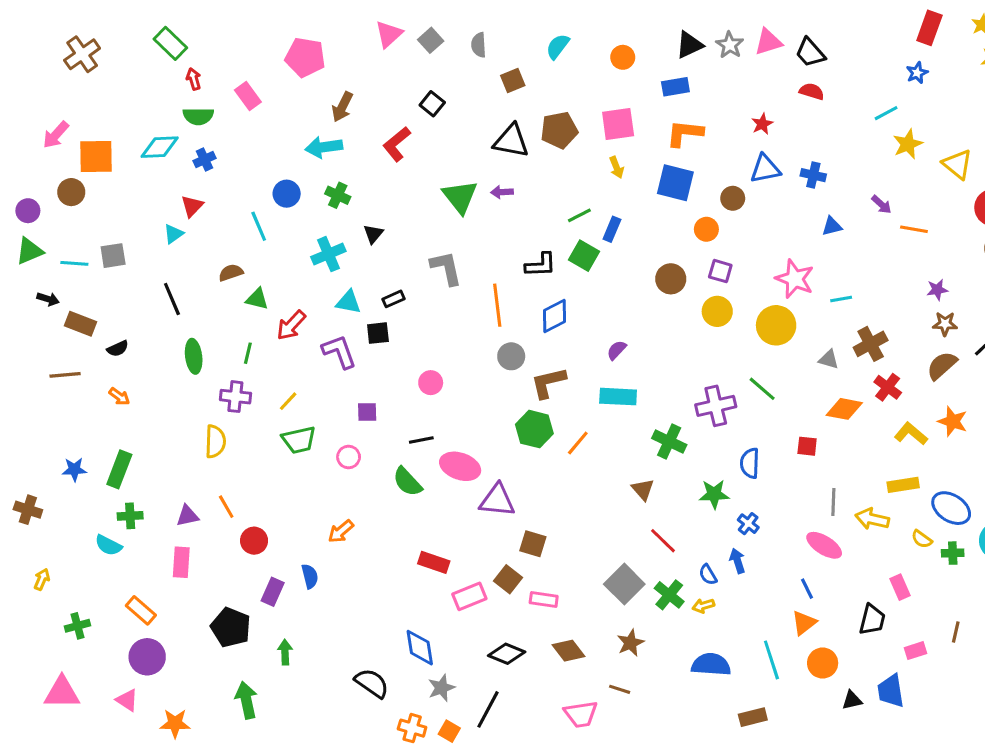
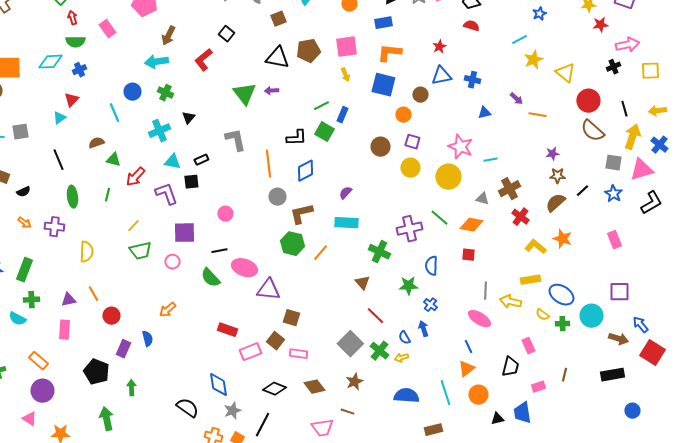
purple cross: (235, 397) -> (54, 227), moved
orange diamond: (844, 409) -> (471, 225), moved
purple square: (367, 412) -> (184, 233), size x1.6

